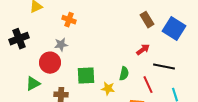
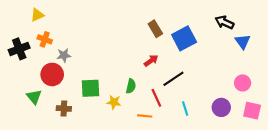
orange cross: (69, 20) -> (45, 39), moved
blue square: (174, 29) -> (184, 38), turned 30
black line: (164, 67) -> (173, 79), turned -45
green triangle: (33, 84) -> (34, 97), turned -42

